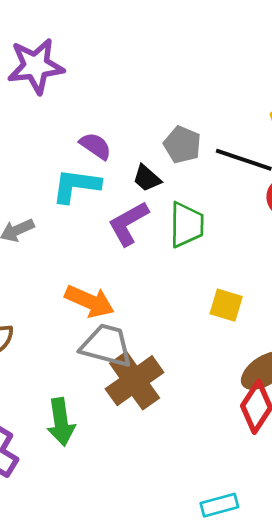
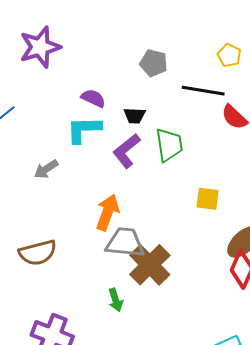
gray pentagon: (182, 145) -> (154, 63), moved
black trapezoid: (147, 178) -> (135, 116), turned -30
orange arrow: (90, 301) -> (107, 212), turned -84
green arrow: (61, 422) -> (116, 300), moved, size x0.7

